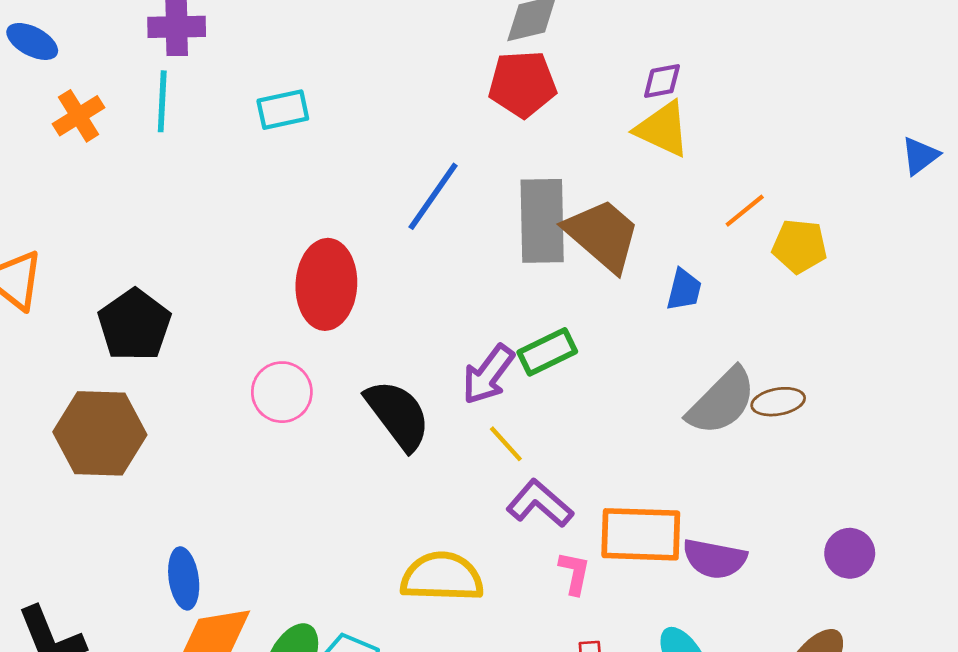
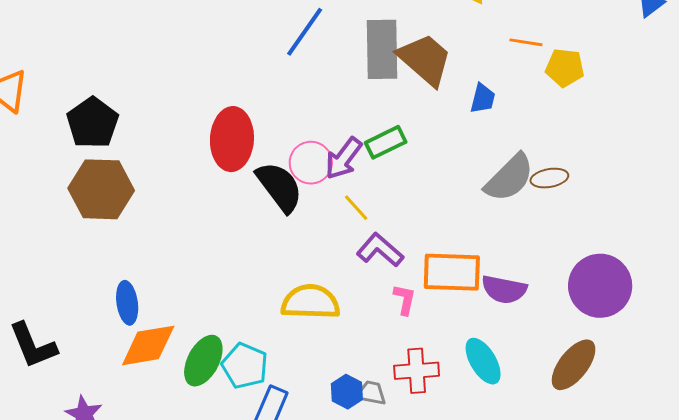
orange line: (745, 211) -> (526, 42), turned 48
red ellipse: (326, 284) -> (232, 139), moved
pink circle: (282, 392) -> (311, 163), moved
brown hexagon: (100, 433) -> (101, 189), moved
purple circle: (850, 553) -> (600, 286), size x1.8

